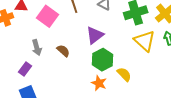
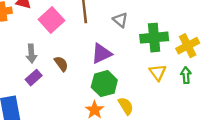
yellow triangle: (145, 41) -> (158, 72), size x0.7
purple rectangle: (25, 69) -> (34, 78), moved

